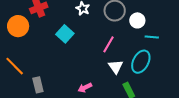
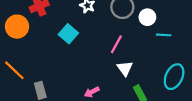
cyan ellipse: (141, 62) -> (174, 77), moved

